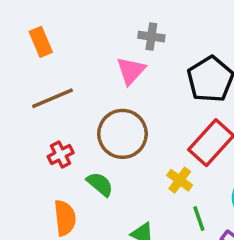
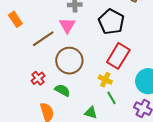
brown line: (52, 98) -> (43, 39), moved
green line: (199, 219) -> (111, 98), moved

